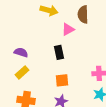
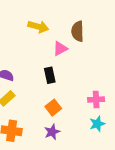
orange square: (62, 80) -> (53, 108), turned -32

